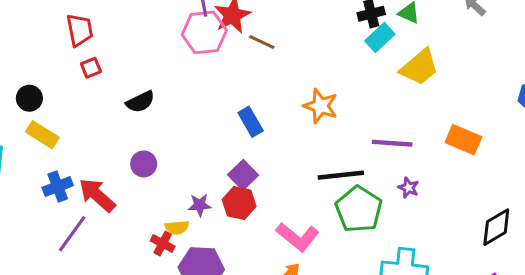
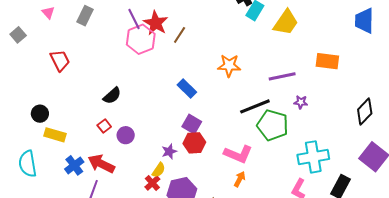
brown line: (262, 42) -> (180, 35), turned -66
red square: (91, 68) -> (104, 126), moved
yellow semicircle: (177, 227) -> (159, 170), turned -35
red cross: (163, 243) -> (152, 183), turned 35

